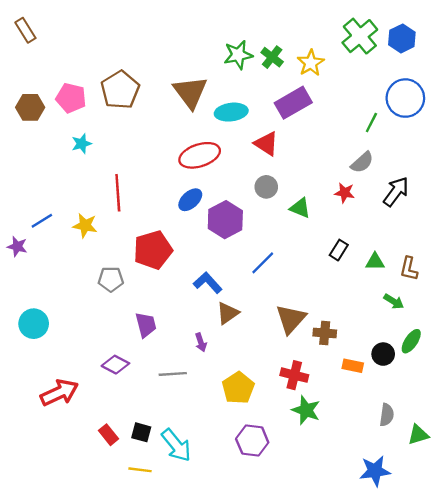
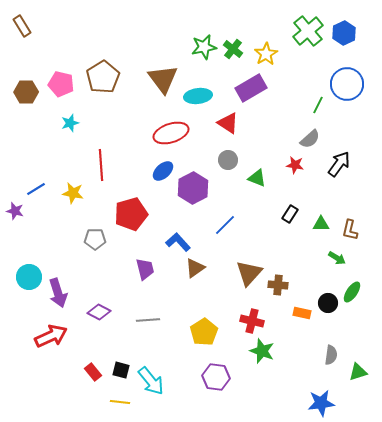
purple trapezoid: (146, 325) -> (145, 269), moved
purple arrow: (201, 342) -> (58, 293), moved, size x1.8

